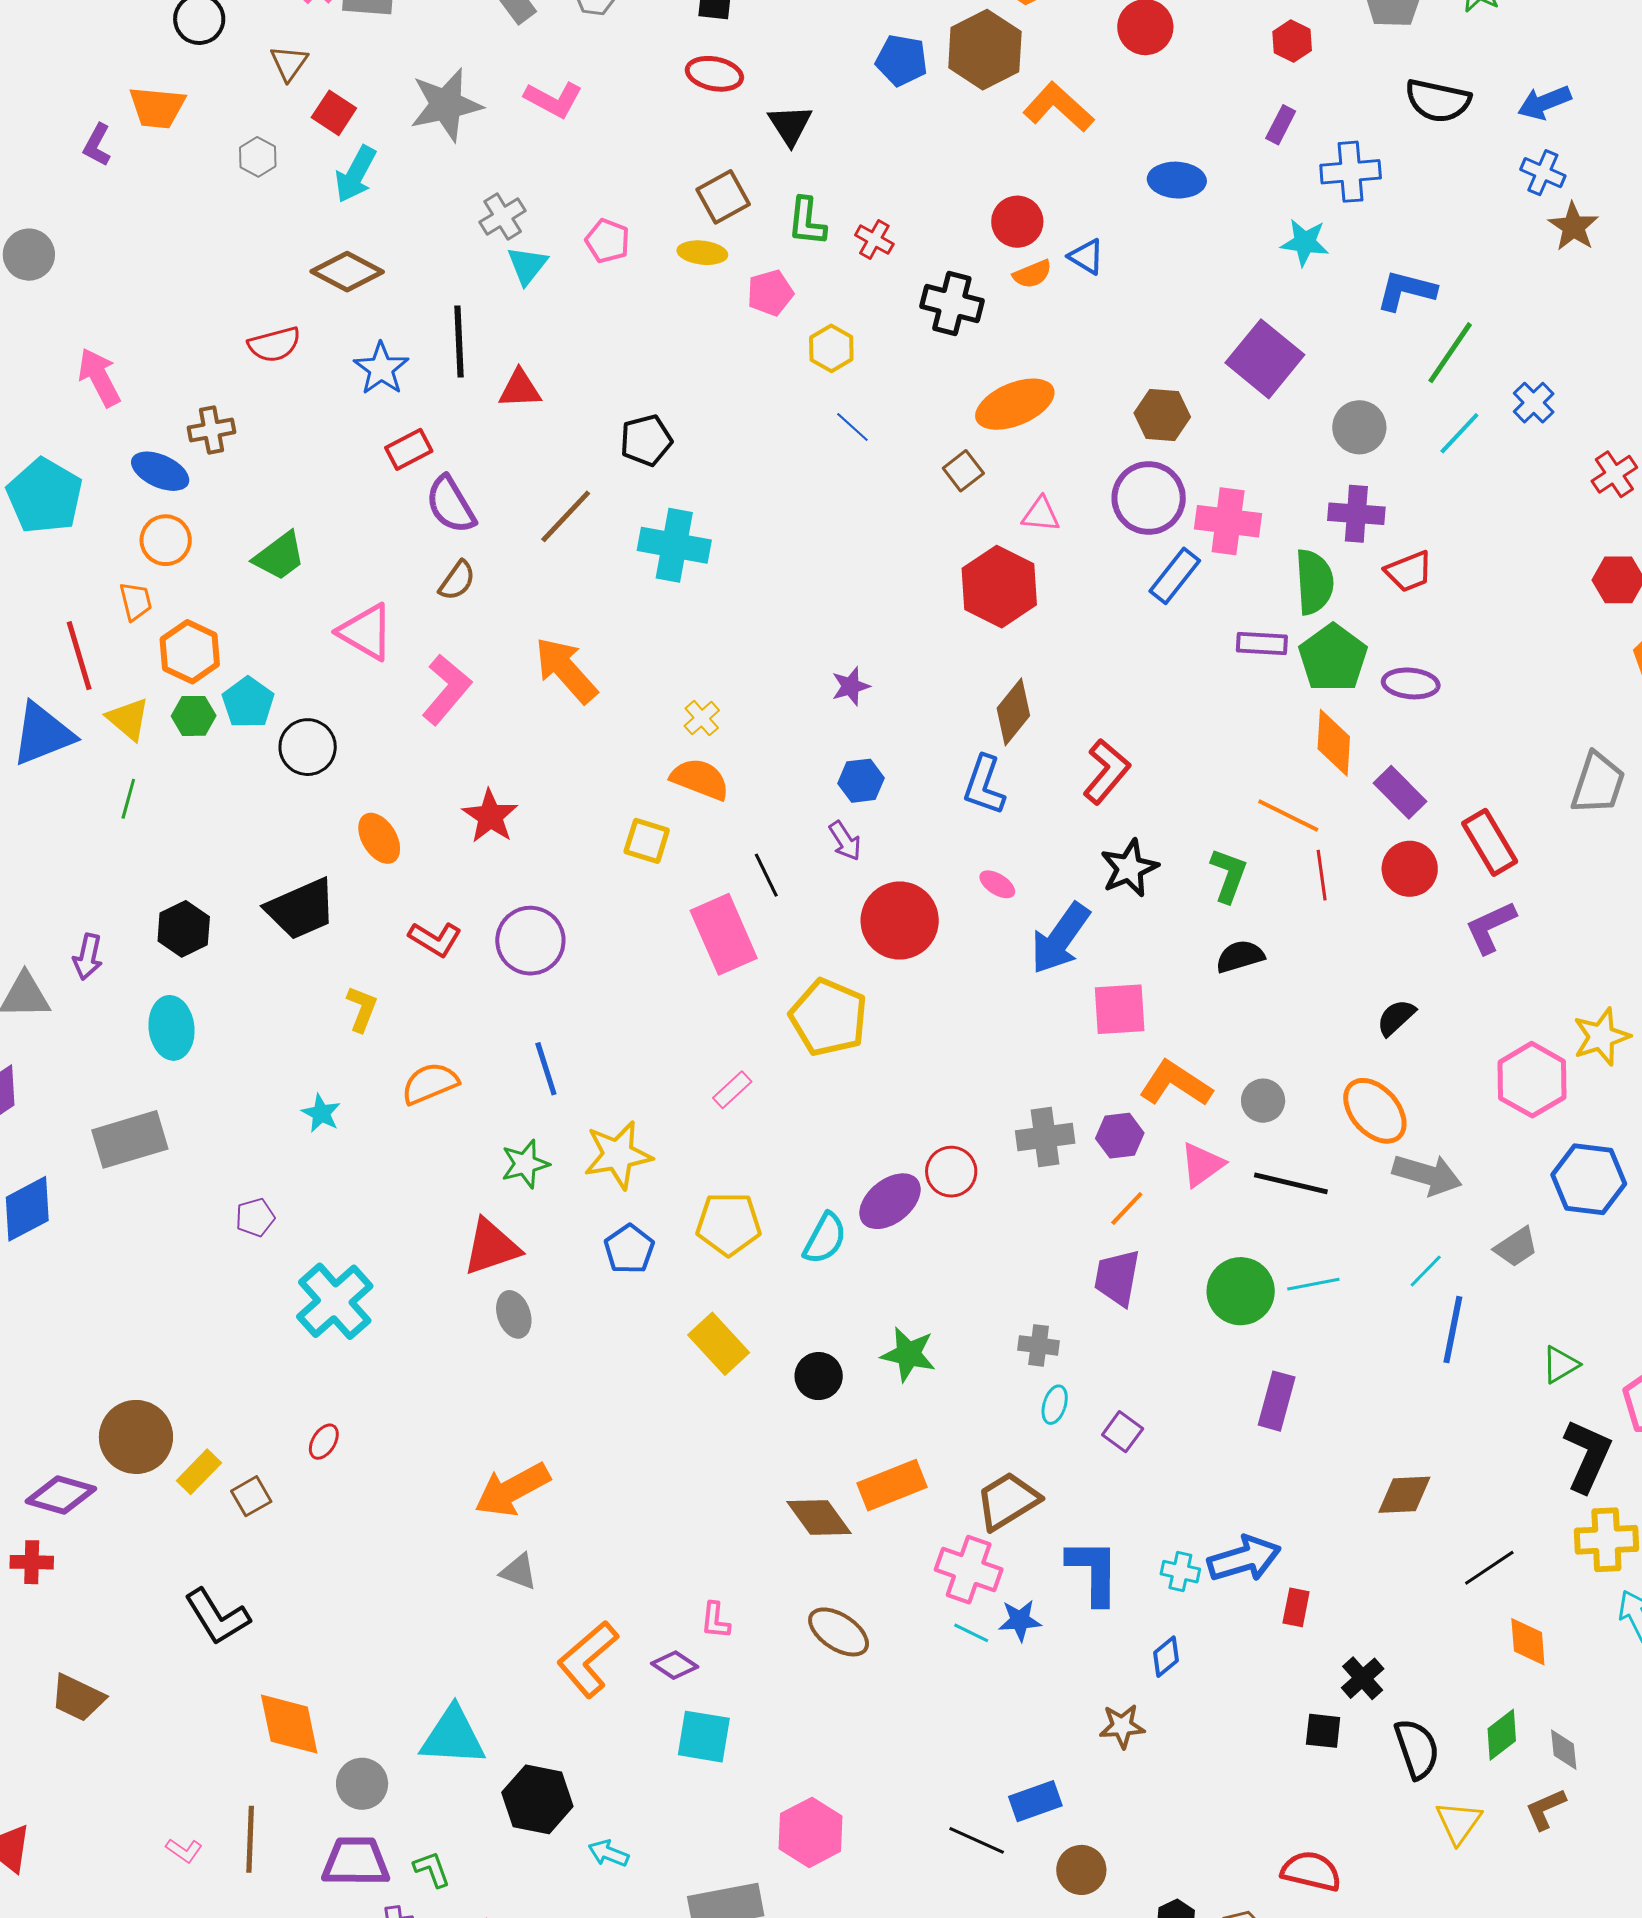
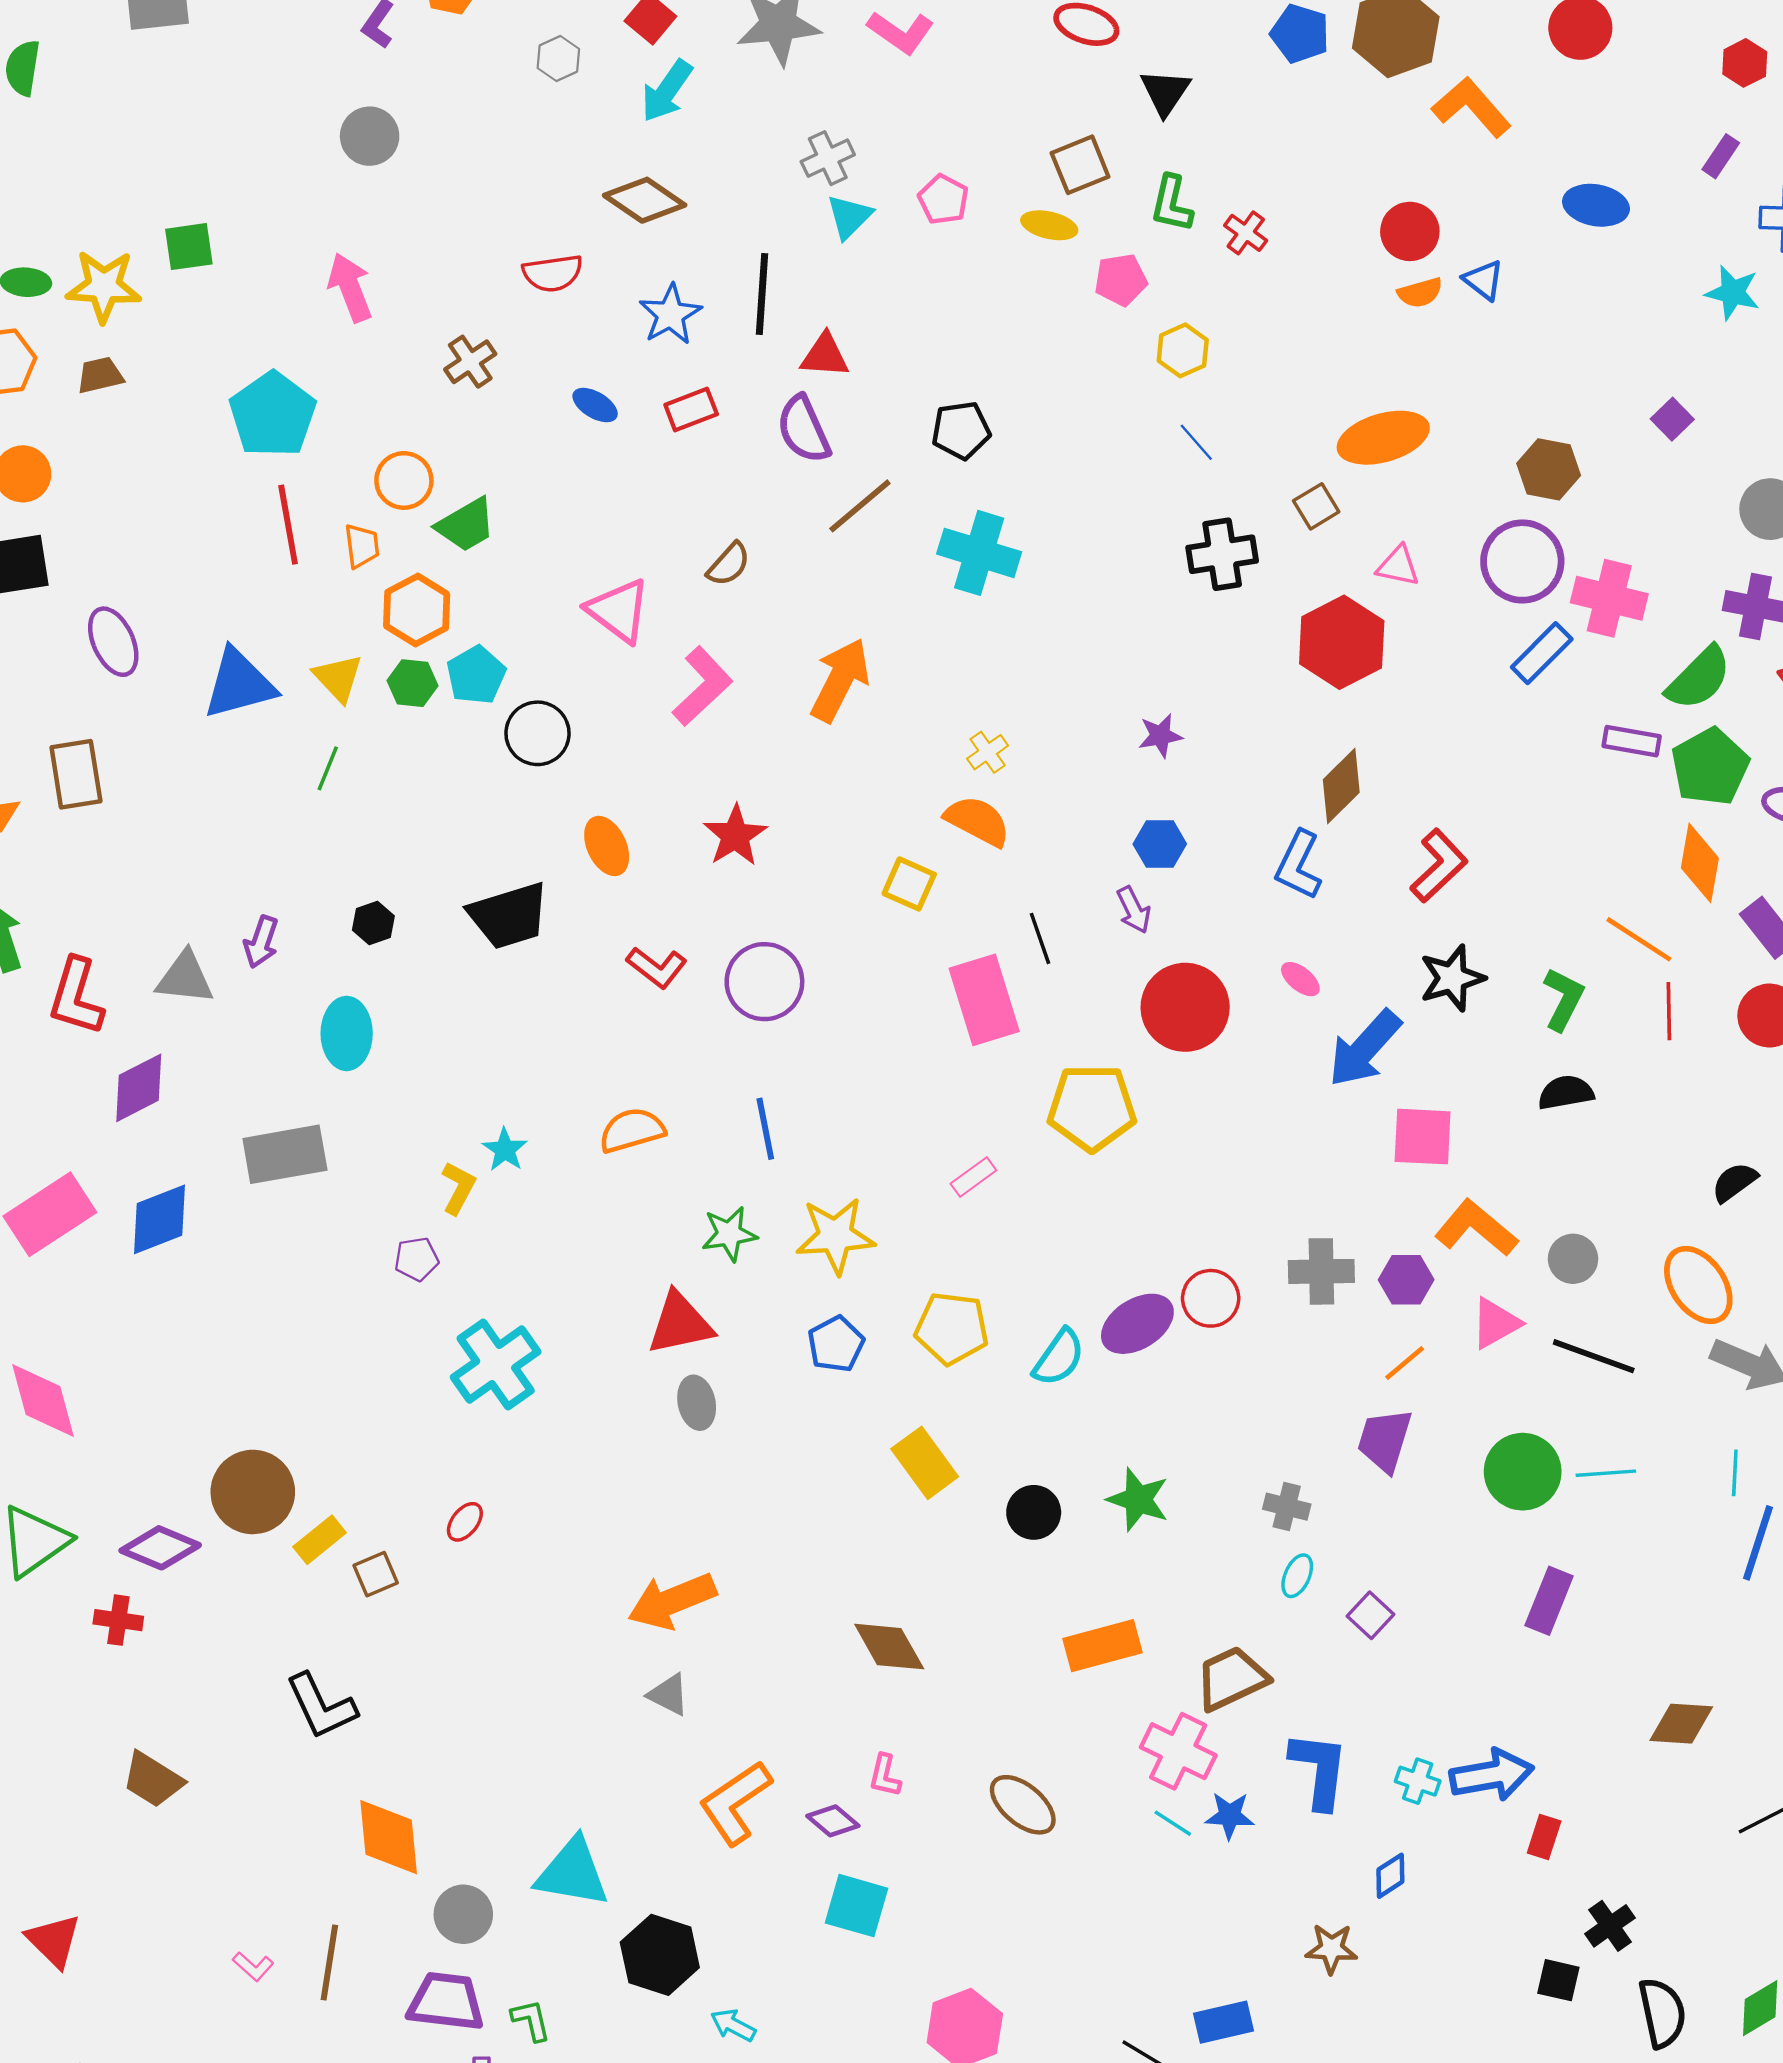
gray circle: (29, 255) -> (370, 136), moved
black cross: (952, 304) -> (1222, 554), moved, turned -30
purple square: (1265, 359) -> (1672, 419), size x0.5
brown cross: (212, 430) -> (470, 362), turned -30
blue ellipse: (160, 471) -> (595, 405), moved, size x0.7
purple semicircle: (451, 505) -> (804, 429), moved
green trapezoid: (279, 556) -> (466, 525), moved
green semicircle: (1314, 582) -> (1699, 678), turned 42
red line: (79, 656) -> (288, 525), moved
orange arrow: (566, 670) -> (840, 680), turned 62
black hexagon: (184, 929) -> (373, 923), size x0.7
yellow L-shape: (362, 1009) -> (458, 1188), moved
yellow pentagon: (828, 1017) -> (1092, 1108), turned -30
cyan line: (1426, 1271) -> (1735, 1473), turned -48
brown diamond: (819, 1518) -> (889, 1647), moved

